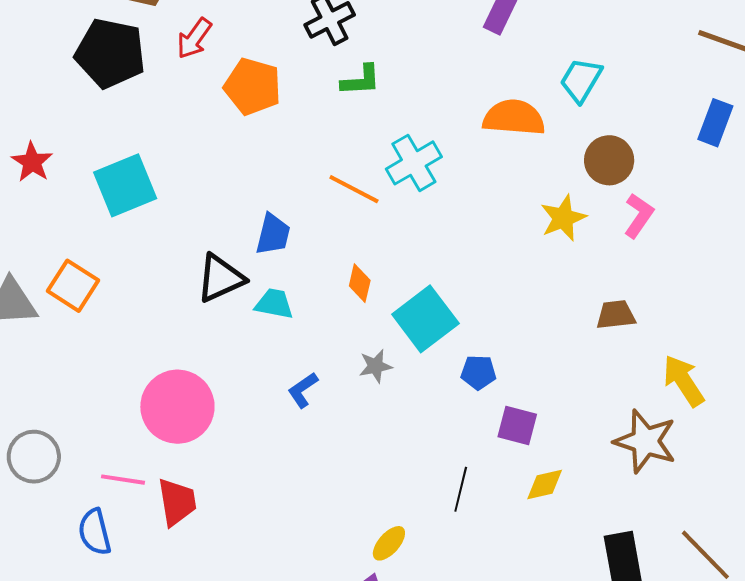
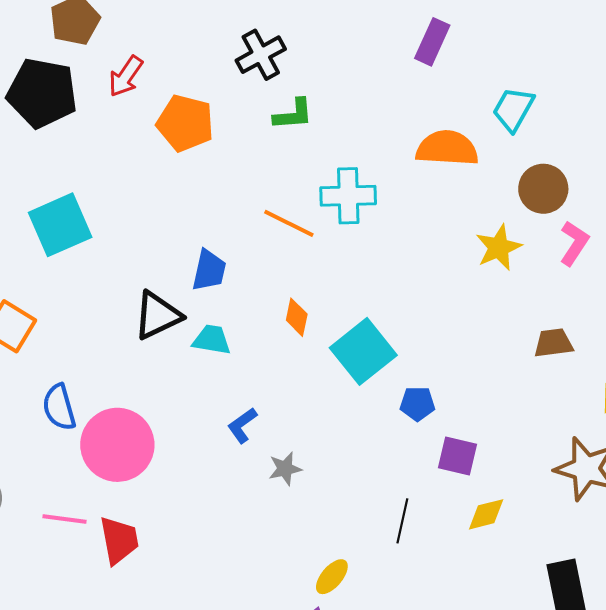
cyan cross: (414, 163) -> (348, 196), turned 30
gray star: (375, 366) -> (285, 469), moved
blue semicircle: (95, 532) -> (59, 407), moved

